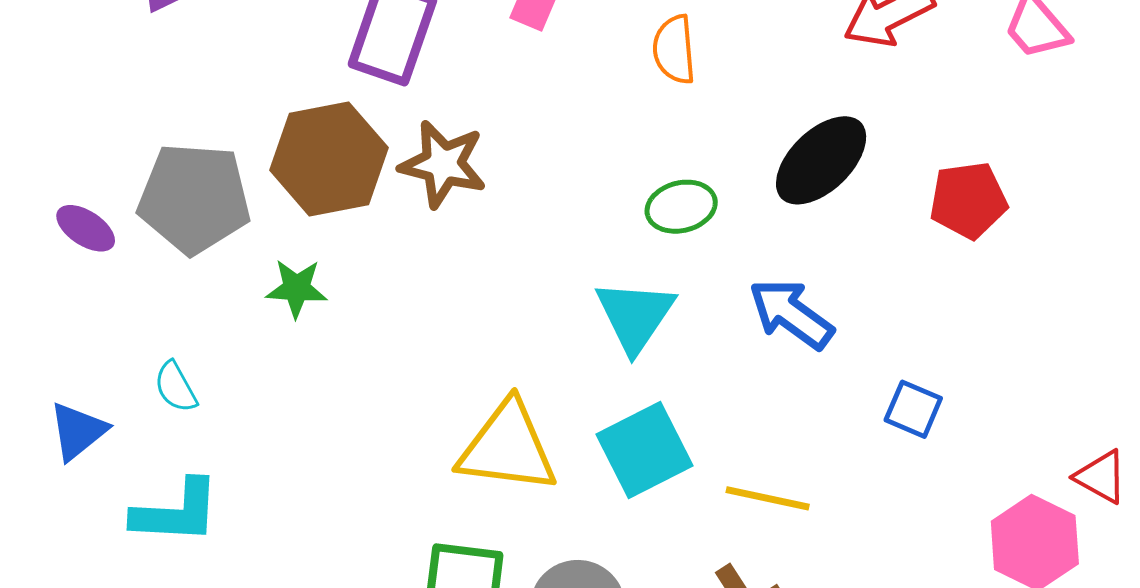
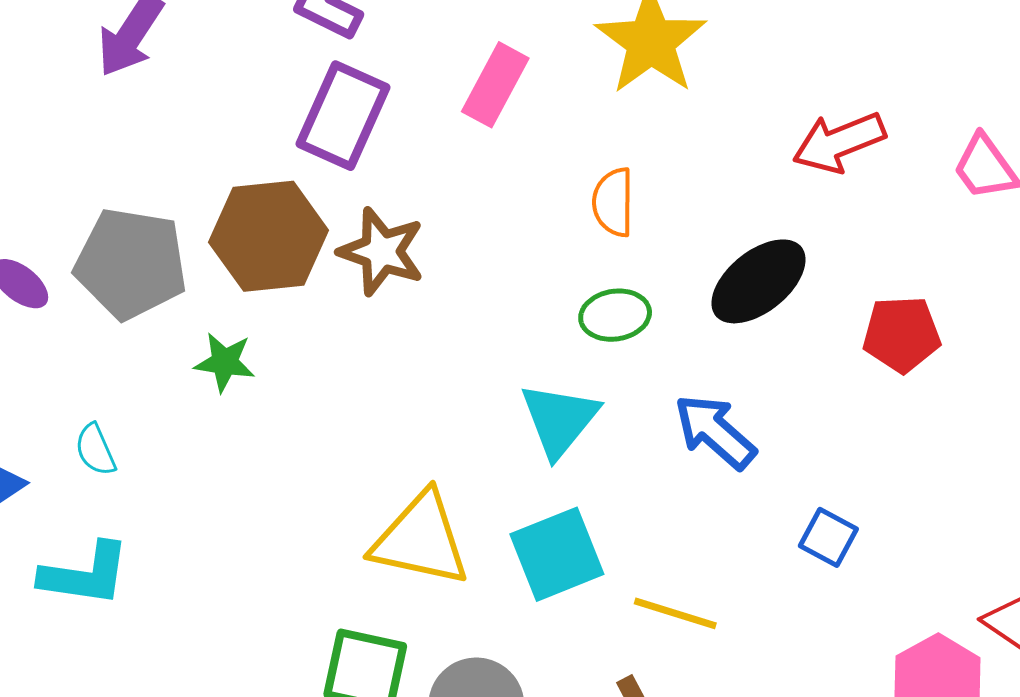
orange semicircle: (674, 50) -> (613, 202), moved

